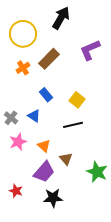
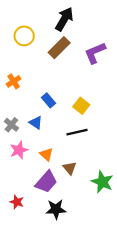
yellow circle: (23, 34) -> (24, 36), size x0.7
brown rectangle: (49, 59) -> (59, 48), moved
orange cross: (23, 68) -> (14, 81), moved

